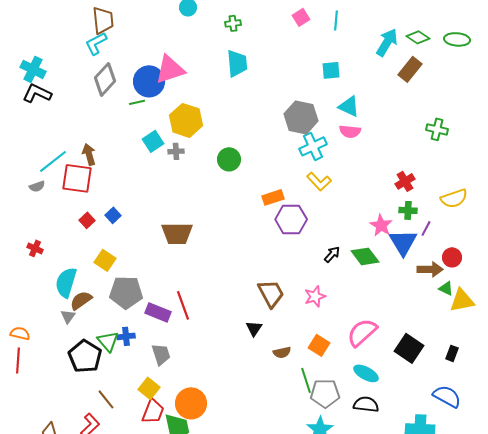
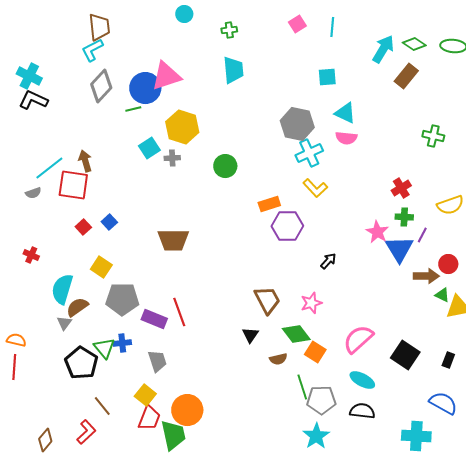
green diamond: (365, 256) -> (296, 334), moved

